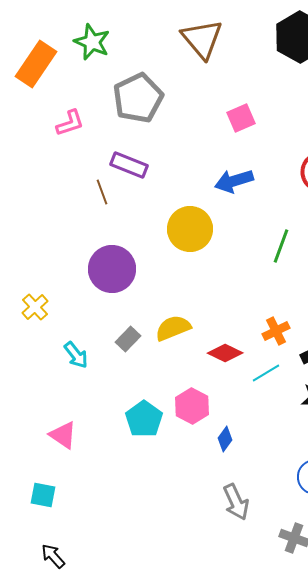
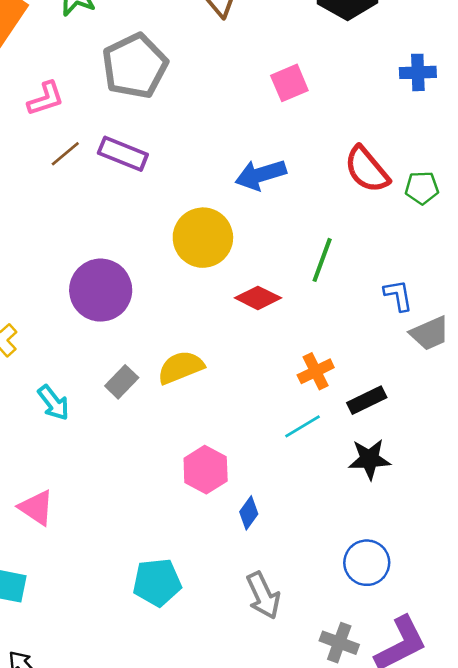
pink square: (241, 118) -> (289, 83), moved
brown line: (102, 192) -> (65, 154), moved, turned 70
red diamond: (225, 353) -> (258, 298), moved
cyan pentagon: (144, 419) -> (157, 582), moved, turned 30

